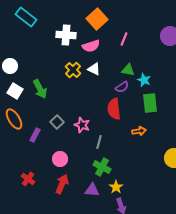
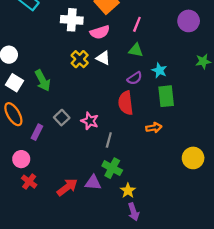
green triangle: (128, 70) -> (136, 50), moved
pink circle: (60, 159) -> (21, 159), moved
red arrow: (62, 184) -> (67, 187), turned 30
purple triangle: (92, 190) -> (93, 183), moved

